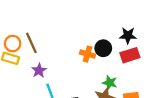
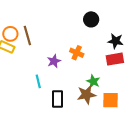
black circle: (103, 48) -> (91, 19), moved
purple star: (39, 71) -> (54, 61), moved

